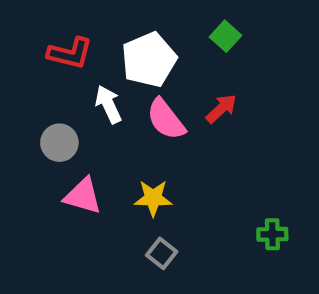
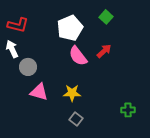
red L-shape: (70, 53) -> (18, 25), moved
white arrow: (108, 104) -> (12, 49), moved

